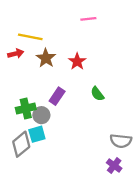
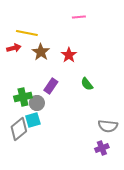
purple cross: (114, 165) -> (102, 148), turned 32

